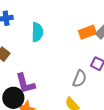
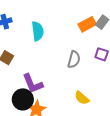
gray semicircle: (80, 79) -> (74, 59), moved

